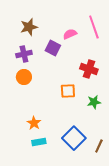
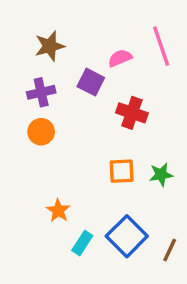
red cross: (89, 69) -> (132, 113), moved
orange square: (68, 91) -> (122, 171), moved
cyan rectangle: (39, 142) -> (82, 243), moved, turned -48

